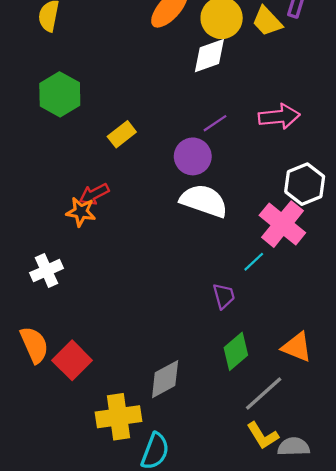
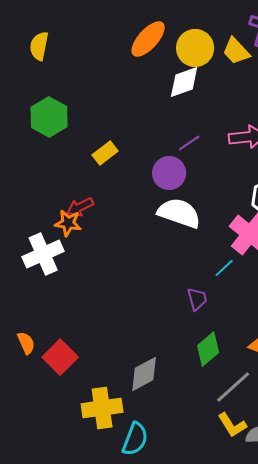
white cross: (47, 271) -> (43, 254), moved, size x1.4
orange semicircle: (34, 345) -> (26, 343), size x0.7

